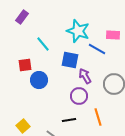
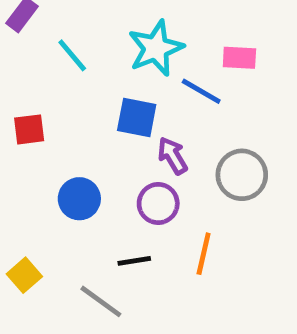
cyan star: (78, 31) -> (156, 48), turned 30
cyan line: (43, 44) -> (72, 55), moved
blue circle: (39, 80) -> (79, 199), moved
orange line: (98, 117) -> (204, 254), turned 30

